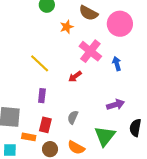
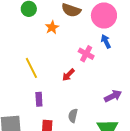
pink cross: (90, 51) -> (86, 54), moved, size x0.7
yellow line: (40, 63) -> (31, 68), turned 30
blue arrow: (117, 64) -> (106, 41), moved

